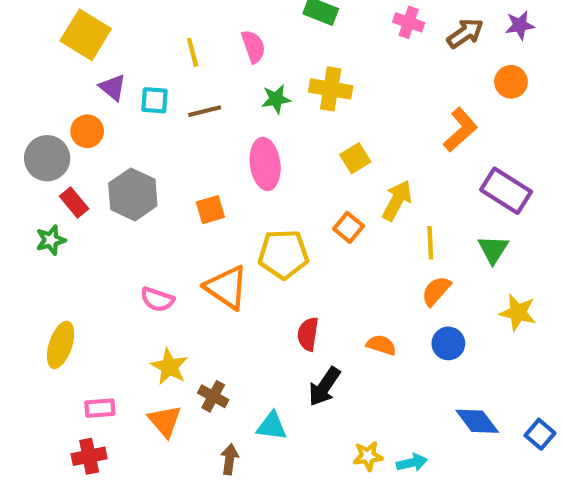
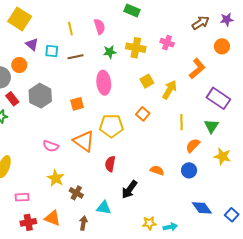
pink cross: (409, 22) -> (167, 43), moved
yellow arrow: (397, 201) -> (170, 90), moved
orange semicircle: (436, 291) -> (193, 145), moved
red semicircle: (308, 334) -> (110, 164), moved
orange triangle: (165, 421) -> (52, 218), moved, turned -30
red cross: (89, 456) -> (28, 222), moved

